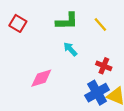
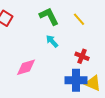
green L-shape: (67, 21) -> (49, 16), turned -115
blue cross: (97, 93) -> (76, 80), turned 30

